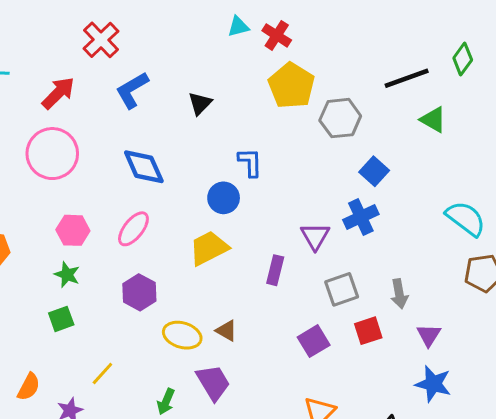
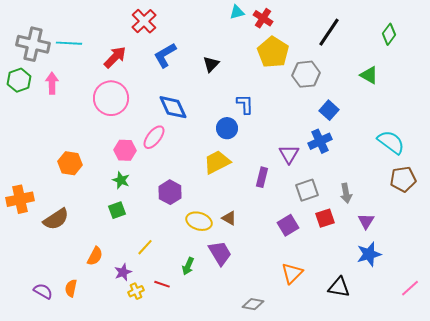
black line: (407, 78) -> (329, 32), moved, turned -36
pink ellipse: (133, 229) -> (154, 137), moved
blue star: (433, 384) -> (369, 254), turned -30

